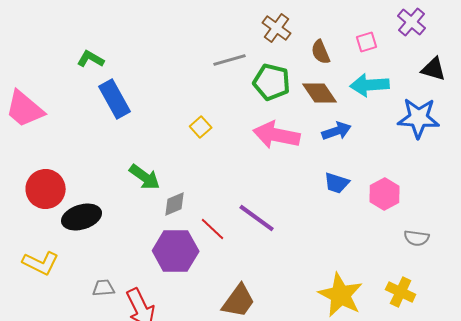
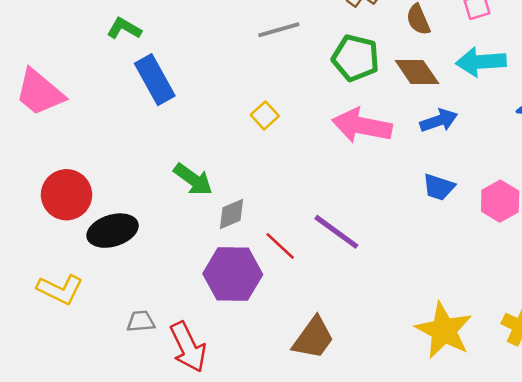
gray line: (230, 60) -> (279, 30), moved

